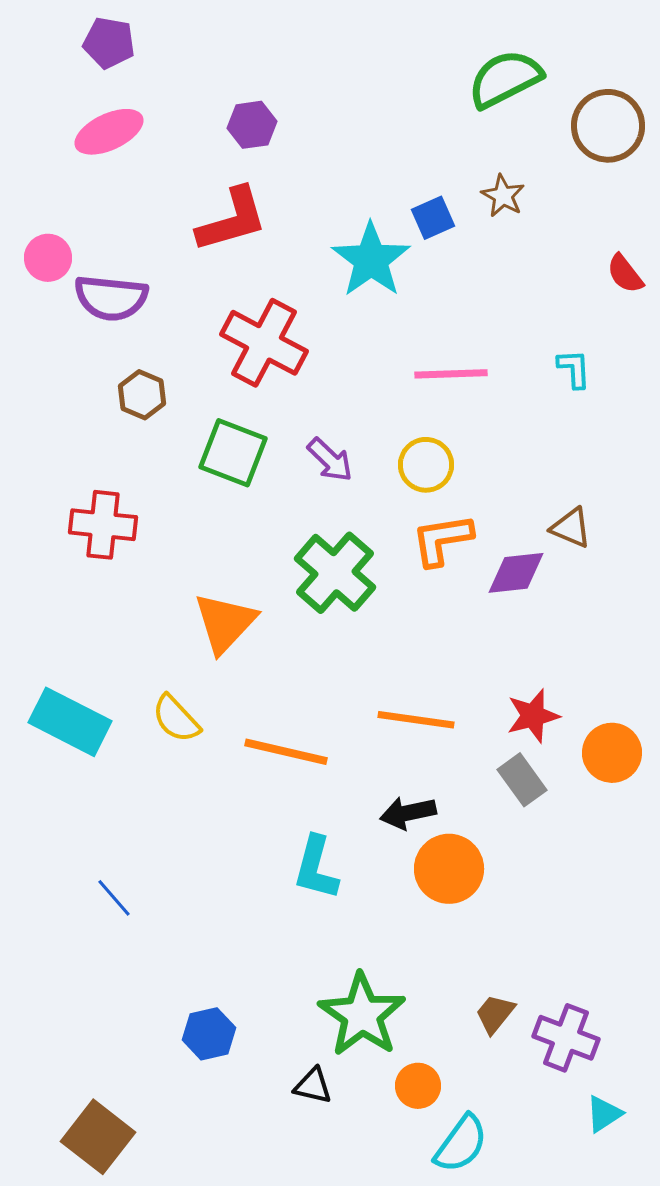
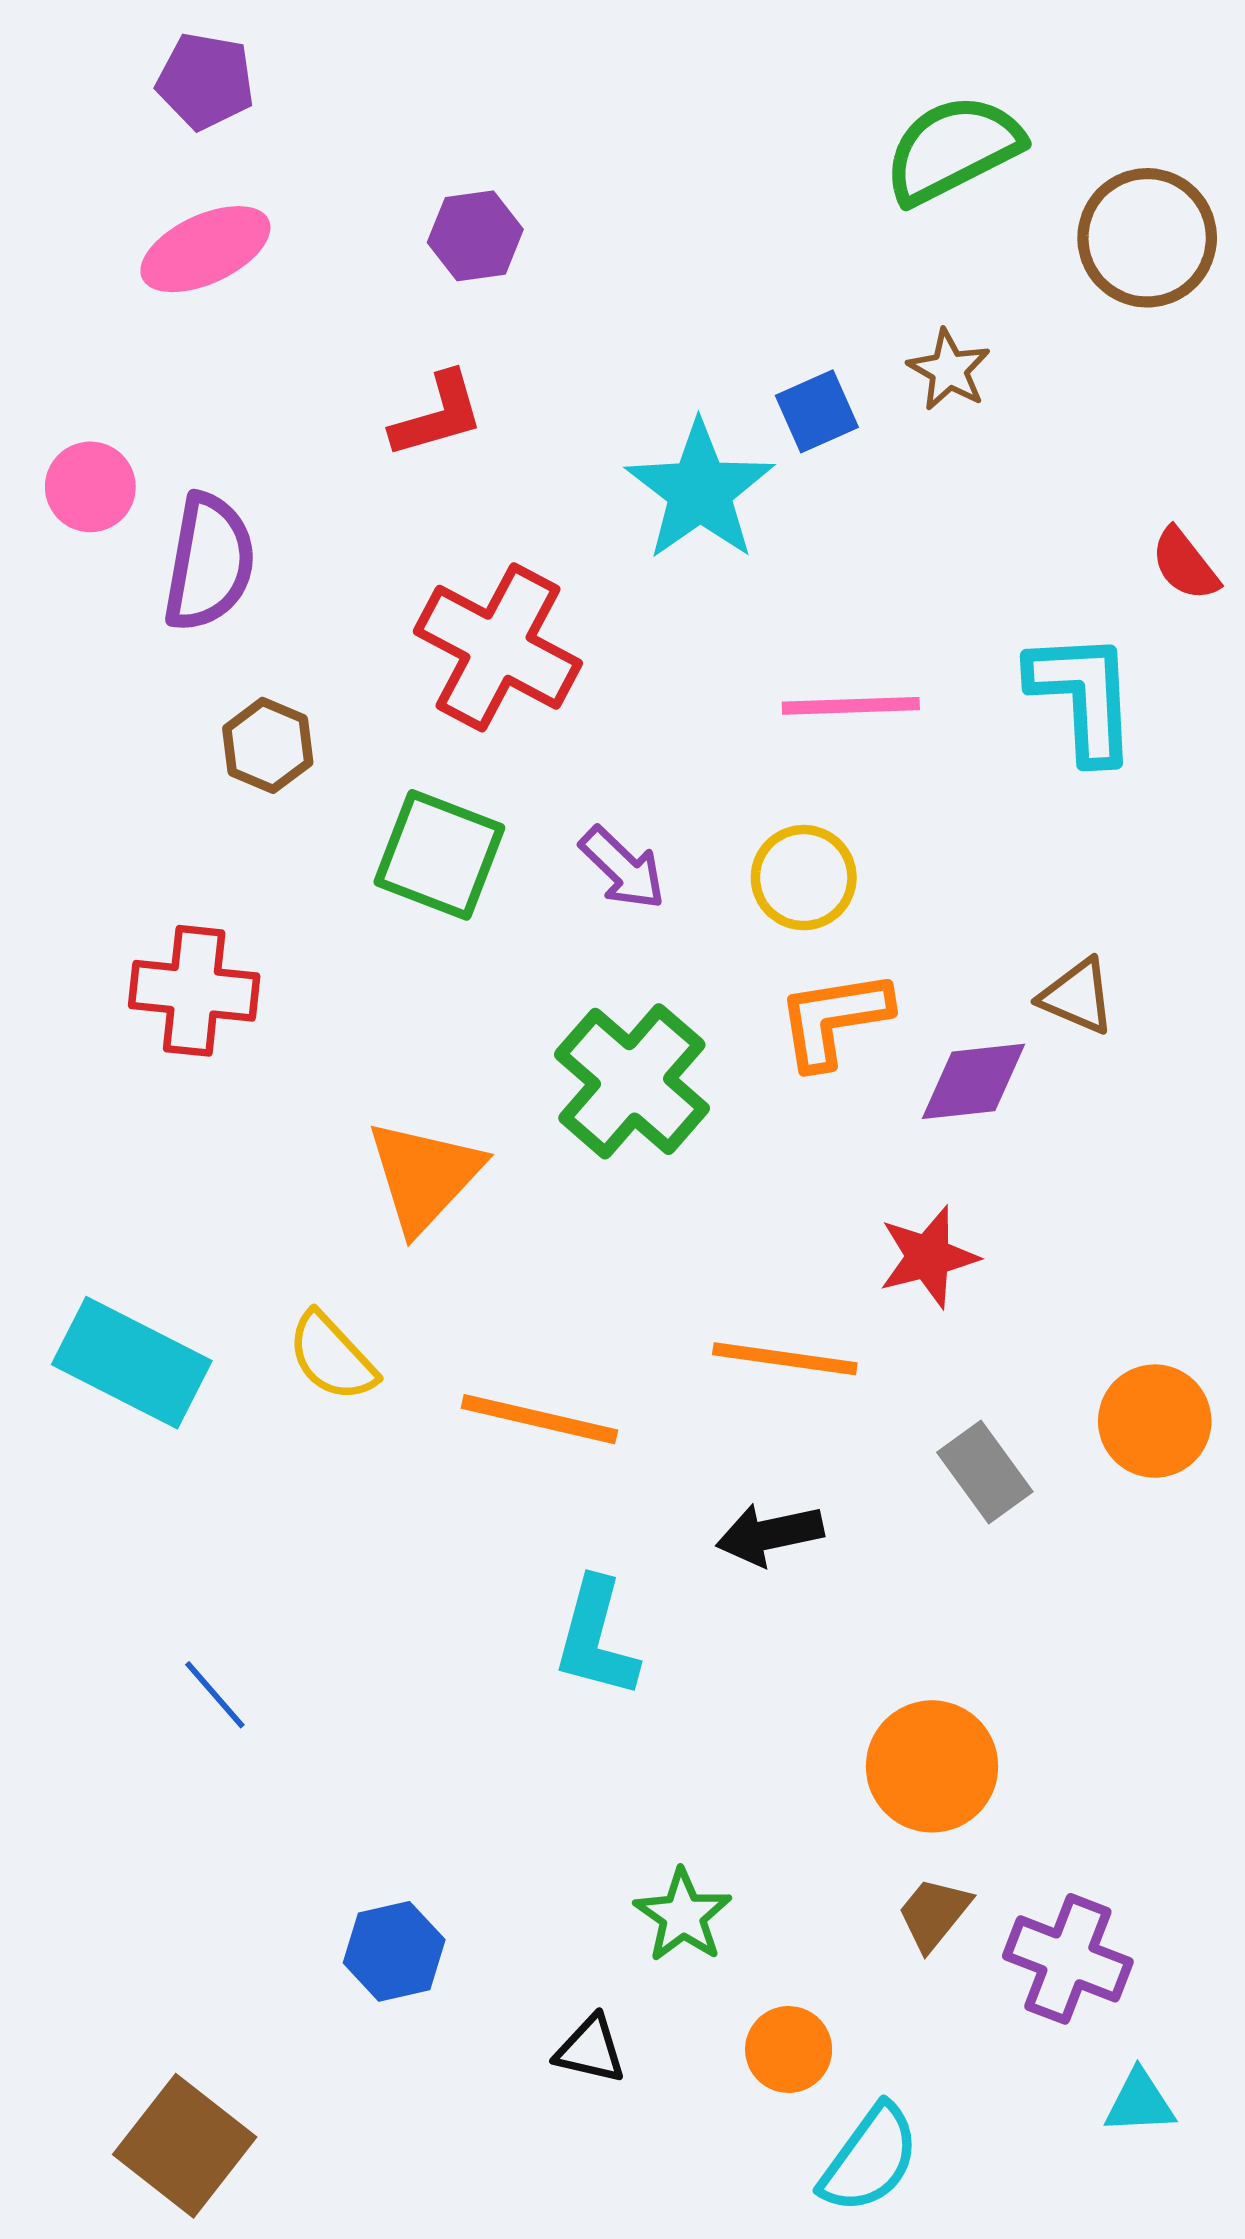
red L-shape: (232, 220) -> (438, 415), size x0.7
red semicircle: (625, 274) -> (1185, 564), moved
purple semicircle: (111, 298) -> (209, 562), turned -86
cyan L-shape: (574, 369) -> (1083, 696), size x1.8
red star: (533, 716) -> (928, 1257), moved
orange circle: (449, 869) -> (932, 1766), moved
green star: (362, 1015) -> (683, 1916), size x0.6
cyan triangle: (604, 1114) -> (1140, 2102), turned 30

